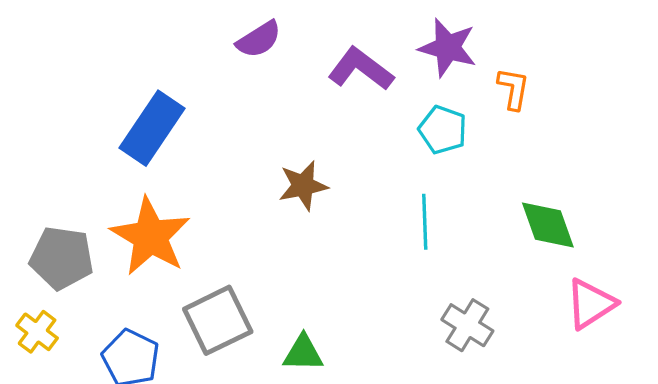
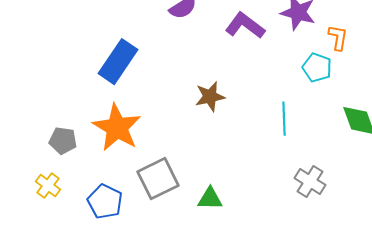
cyan pentagon: (443, 130) -> (317, 68), moved
gray pentagon: (62, 258) -> (63, 141), size x0.7

